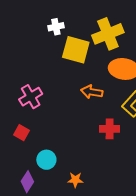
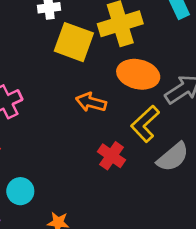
red cross: (110, 129) -> (111, 156), turned 30

